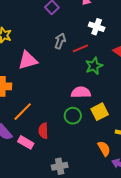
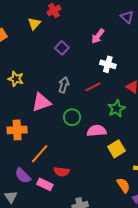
gray arrow: (60, 41) -> (64, 85), moved
green star: (94, 66) -> (116, 109), moved
green circle: (73, 116) -> (72, 117), moved
red semicircle: (43, 131) -> (62, 172), turned -77

